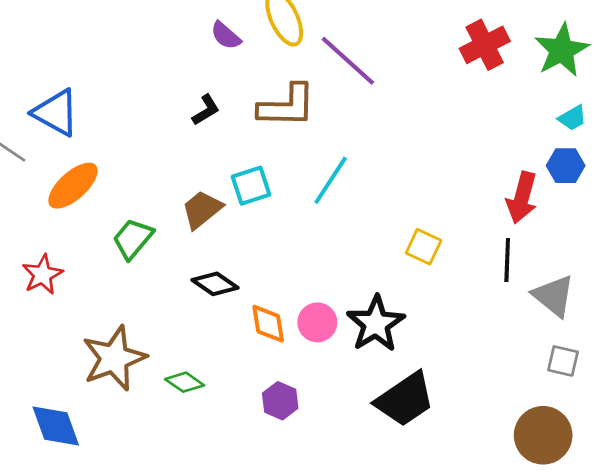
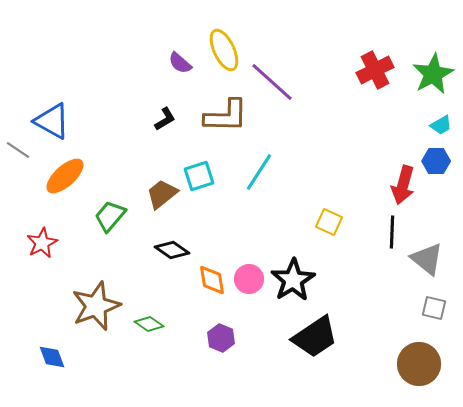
blue diamond: (56, 426) -> (52, 357), size x0.7

